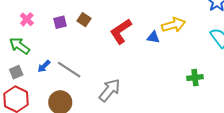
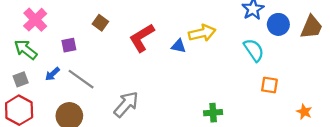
pink cross: (27, 19) -> (35, 20), size x1.5
purple square: (60, 22) -> (69, 45), moved
green cross: (195, 78) -> (213, 113), moved

